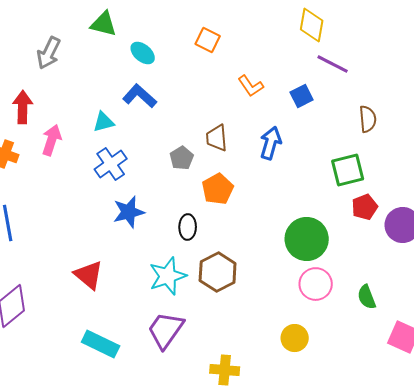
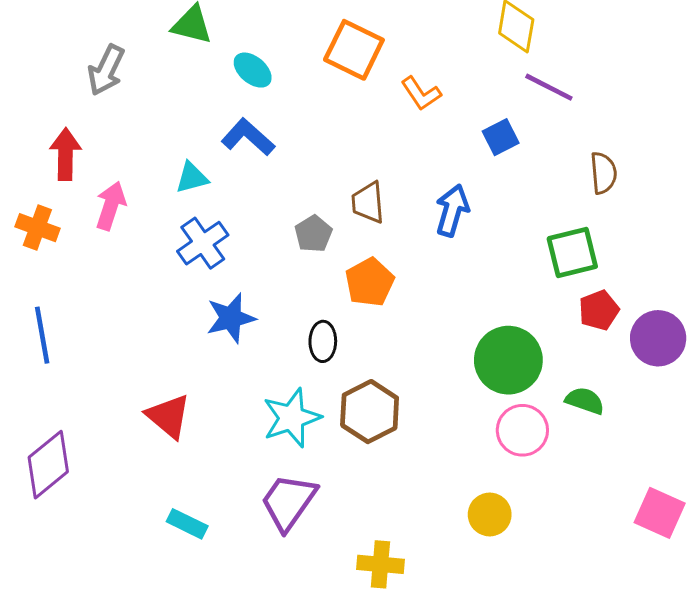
orange square: (208, 40) -> (354, 50), size x1.5
orange L-shape: (251, 86) -> (421, 93), moved
green semicircle: (367, 297) -> (585, 401), moved, turned 130
cyan rectangle: (101, 344) -> (187, 524), size x0.7

